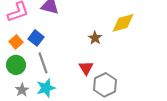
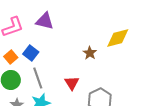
red triangle: (86, 68) -> (72, 83), moved

